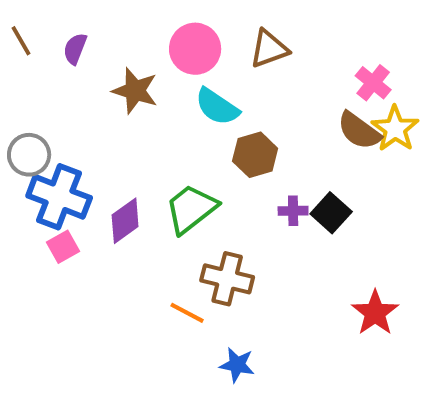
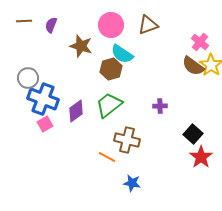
brown line: (21, 41) -> (24, 21), turned -63
brown hexagon: (255, 155) -> (111, 69), moved
black square: (331, 213) -> (193, 134), moved

